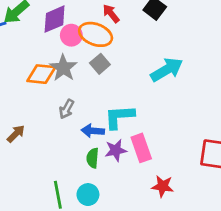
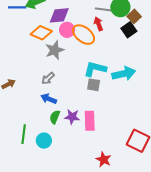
gray square: (100, 64) -> (94, 85), moved, turned 32
orange diamond: (41, 74) -> (41, 33), moved
cyan L-shape: (119, 117) -> (95, 69), moved
blue arrow: (93, 131) -> (49, 99), moved
red star: (163, 186) -> (104, 159), moved

